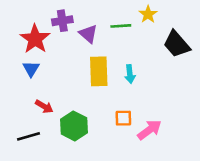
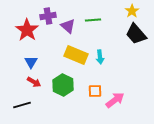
yellow star: (148, 14) -> (132, 11), moved
blue triangle: (31, 69) -> (31, 62), moved
yellow rectangle: (99, 71) -> (76, 55), turned -65
green hexagon: (74, 126) -> (63, 85), moved

